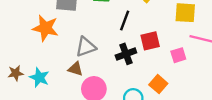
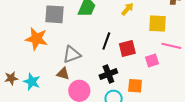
black line: (125, 20) -> (106, 41), moved
black cross: (126, 54) -> (108, 74), moved
orange square: (158, 84) -> (135, 86), turned -35

